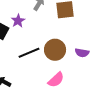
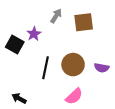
black line: (29, 53) -> (46, 68), turned -55

